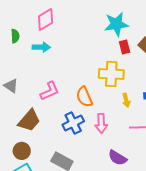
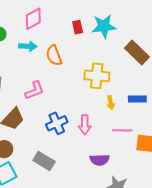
red rectangle: (125, 47) -> (78, 27), moved
orange semicircle: (84, 97) -> (54, 55), moved
purple semicircle: (117, 158) -> (100, 160), turned -36

